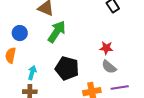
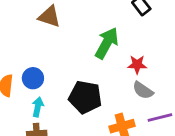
green arrow: (57, 32) -> (107, 43), moved
blue circle: (20, 33) -> (33, 78), moved

